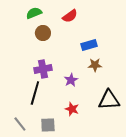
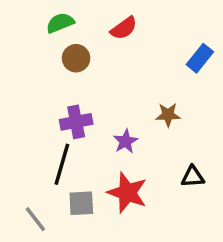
blue rectangle: (89, 45) -> (200, 58), moved, turned -35
black triangle: (109, 100) -> (193, 177), size x0.6
red star: (72, 109) -> (127, 193), size x1.6
gray square: (48, 125) -> (81, 203), moved

